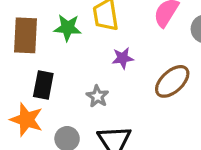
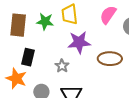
purple star: (123, 58) -> (79, 42), size x1.6
brown ellipse: (172, 81) -> (110, 59), turned 40

